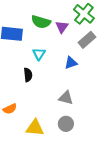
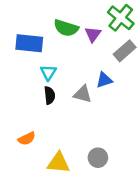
cyan triangle: (39, 54) -> (48, 72), moved
gray triangle: (66, 98) -> (83, 94), moved

